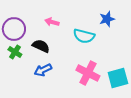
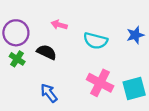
blue star: (107, 19) -> (135, 35), moved
blue arrow: (43, 70) -> (49, 93), moved, turned 78

